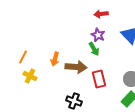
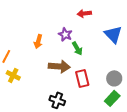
purple star: (98, 35) -> (65, 34), moved
orange arrow: (55, 59) -> (38, 41), moved

